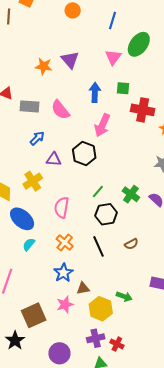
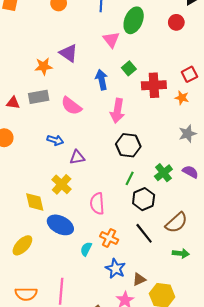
green square: (123, 88) -> (129, 68), turned -32
gray rectangle: (29, 106) -> (39, 97), moved
blue arrow: (37, 138) -> (55, 140), turned 77
black hexagon: (84, 154) -> (128, 145), moved
green cross: (131, 194) -> (163, 173), turned 30
cyan semicircle: (29, 244) -> (86, 249), moved
brown semicircle: (131, 244) -> (176, 223), size x1.6
green arrow: (124, 297) -> (181, 253), moved

